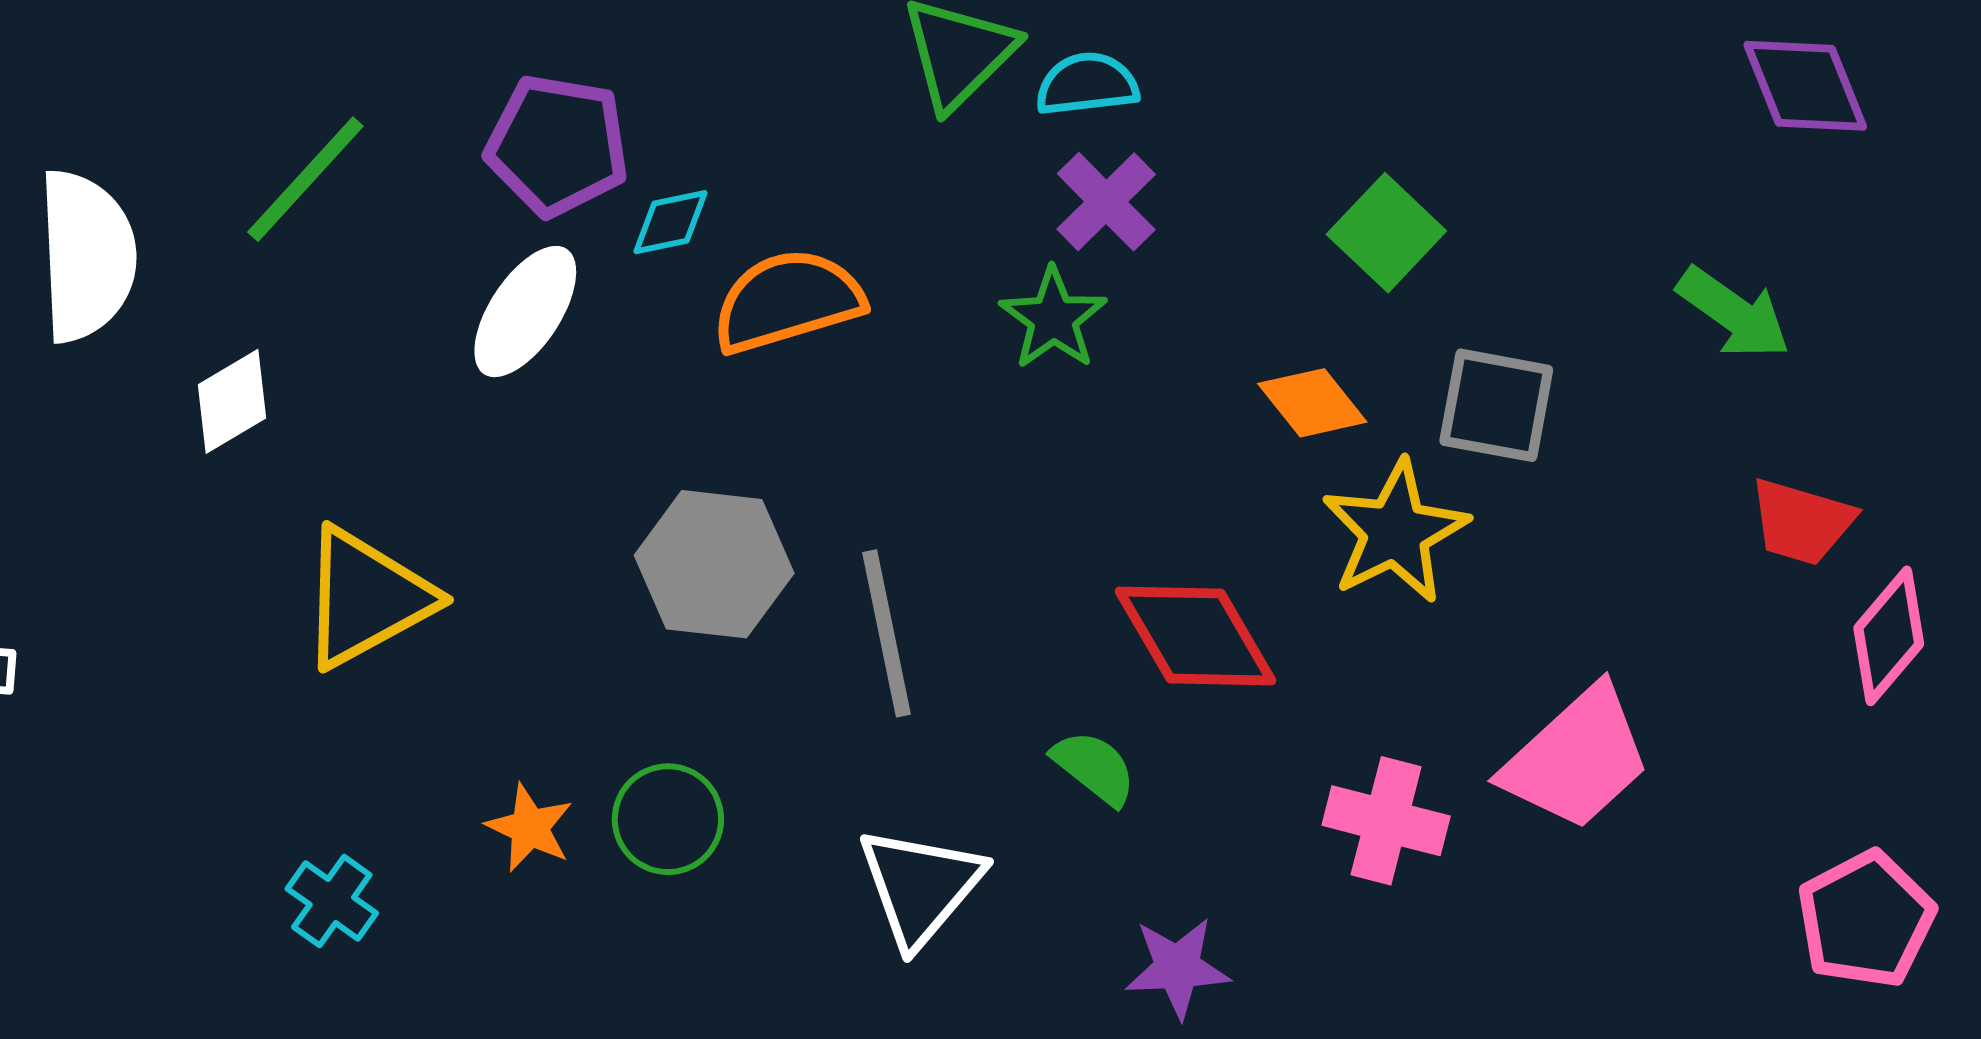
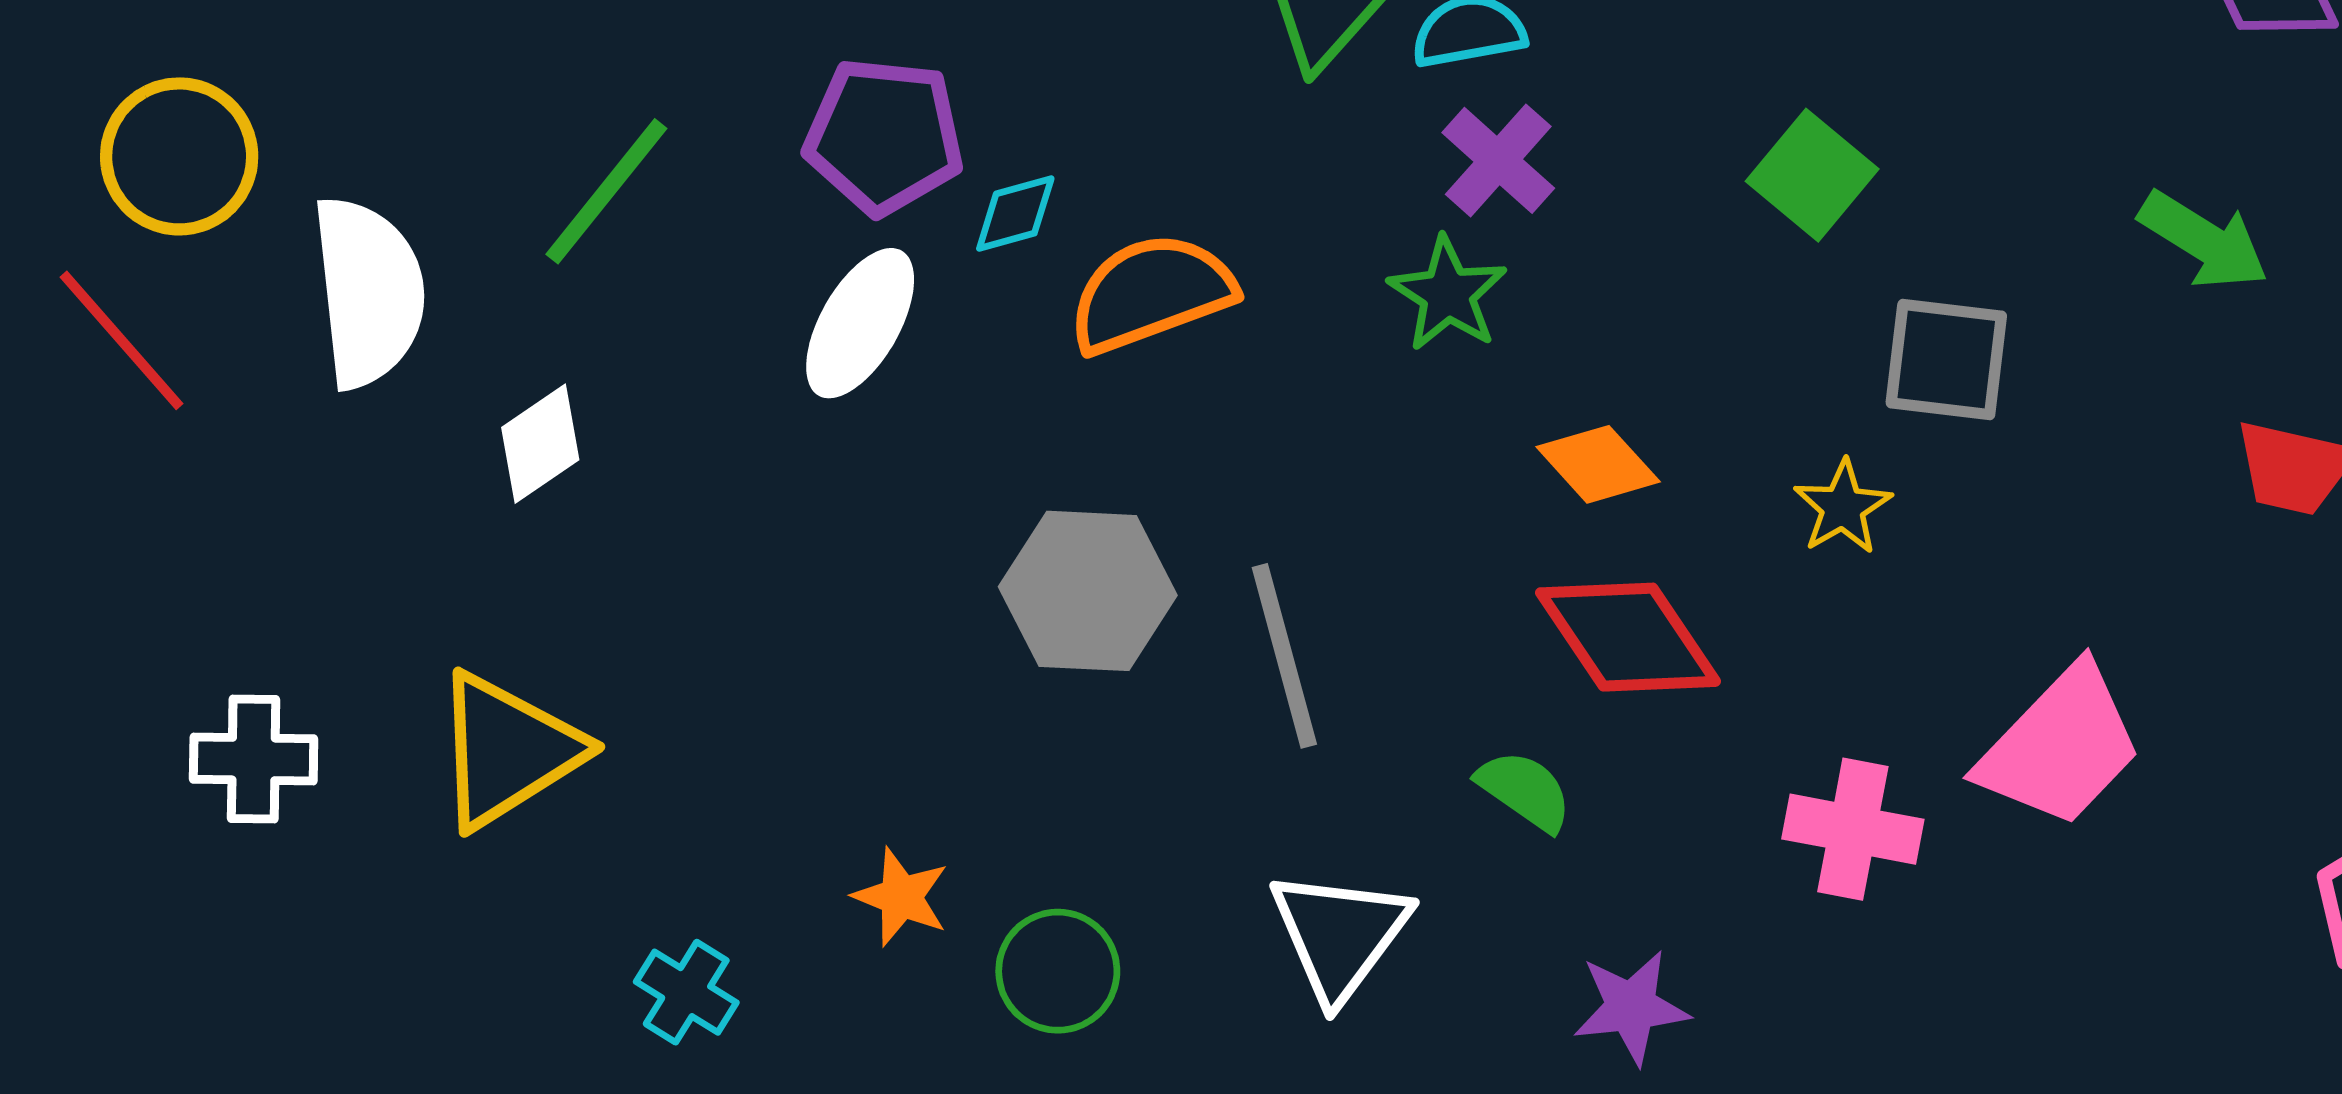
orange diamond: (1312, 403) -> (1598, 464), moved
yellow star: (1395, 532) -> (1843, 507), size x0.6
yellow triangle: (366, 598) -> (507, 750), moved
green circle: (668, 819) -> (1058, 971), moved

